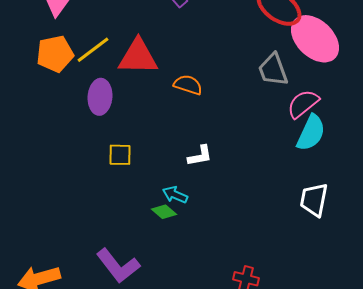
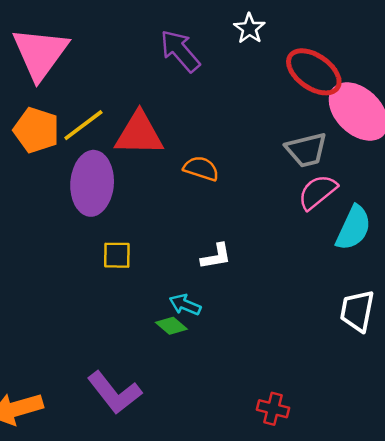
orange pentagon: (55, 54) -> (36, 130), turned 30
gray trapezoid: (273, 70) -> (306, 150), turned -84
purple ellipse: (100, 97) -> (92, 183), size x1.4
pink semicircle: (303, 104) -> (318, 192), moved

